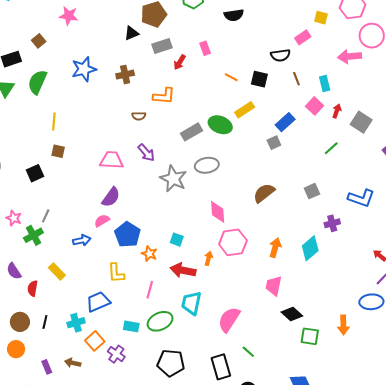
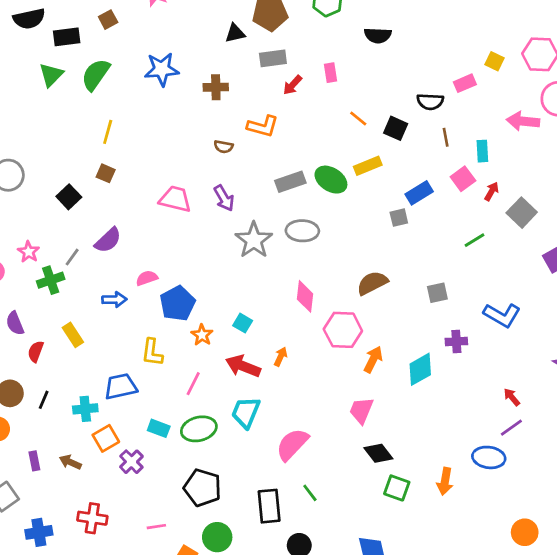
black square: (35, 173) -> (69, 197), turned -30
purple semicircle: (111, 197) -> (108, 240), moved
pink hexagon: (233, 242) -> (343, 330), moved

